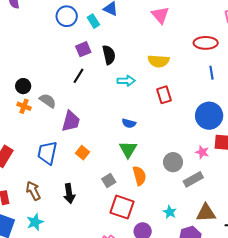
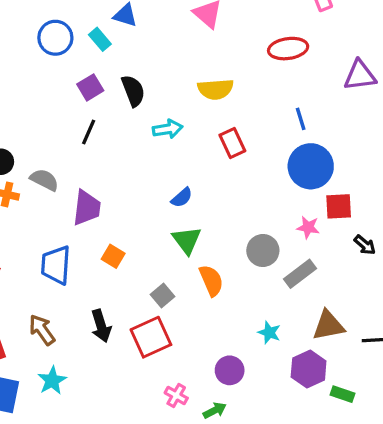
blue line: (212, 73) -> (301, 119), moved
blue semicircle: (129, 123) -> (182, 198), turned -48
red square: (122, 207) -> (151, 337), moved, turned -35

